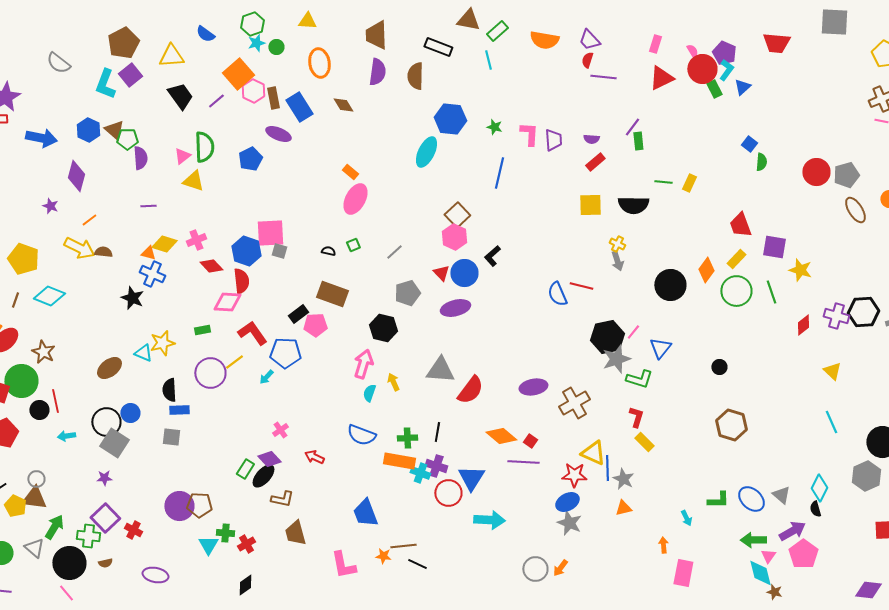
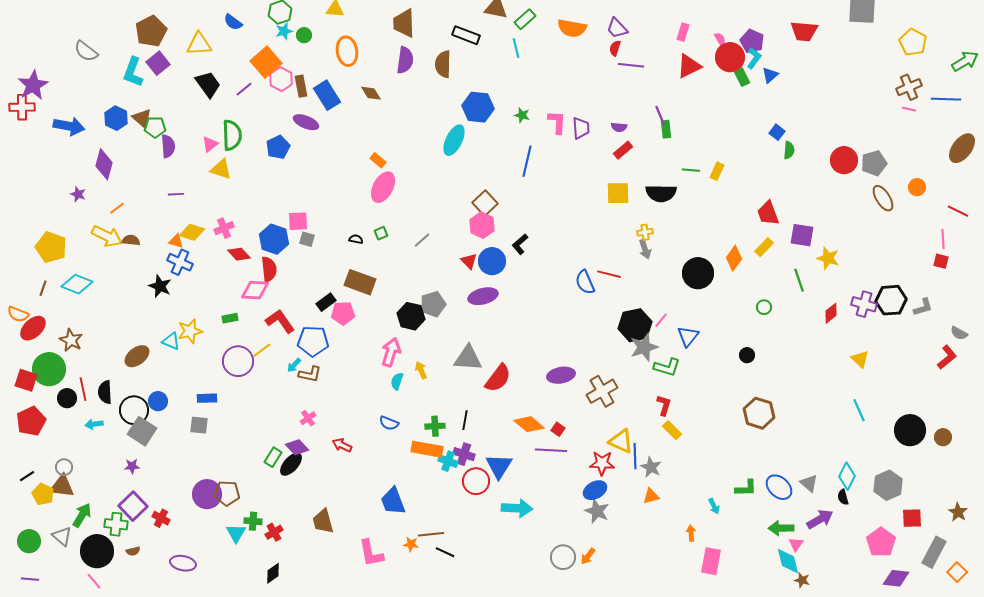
purple line: (632, 127) -> (660, 115), turned -60
pink square: (270, 233) -> (298, 221), size x0.7
yellow cross: (617, 244) -> (645, 232), turned -35
green circle: (736, 291) -> (764, 307), moved, size x0.5
gray pentagon: (407, 293) -> (433, 304), moved
black semicircle: (169, 390) -> (105, 392), moved
blue semicircle: (361, 435) -> (389, 423), size x0.7
gray hexagon: (866, 476) -> (888, 485), moved
brown L-shape: (282, 499) -> (310, 374), moved
pink pentagon: (803, 554) -> (881, 542), moved

